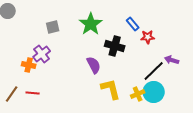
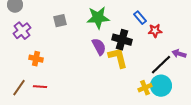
green star: (91, 24) -> (98, 18), turned 30
purple cross: (42, 54) -> (22, 31), moved
purple semicircle: (94, 65) -> (99, 47), moved
yellow L-shape: (111, 89) -> (118, 58), moved

